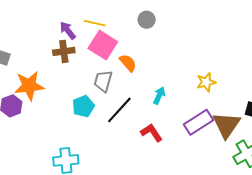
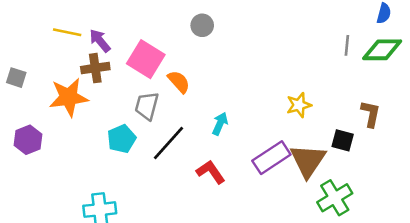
yellow line: (95, 23) -> (67, 32), moved
yellow star: (206, 82) -> (299, 105), moved
orange star: (29, 86) -> (69, 97), moved

